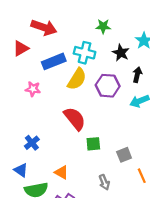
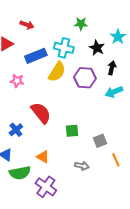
red arrow: (44, 27) -> (27, 25), size x0.6
red semicircle: (75, 119) -> (41, 113), moved
gray arrow: (104, 182) -> (82, 166), turned -56

